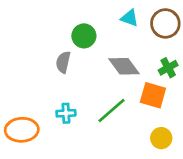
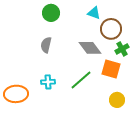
brown circle: (165, 23) -> (111, 29), moved
green circle: (84, 36) -> (51, 13), moved

